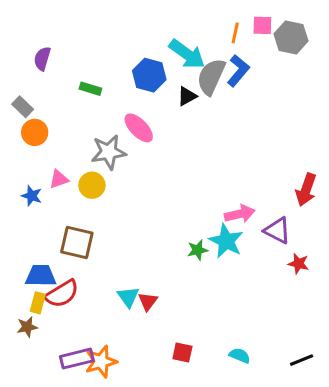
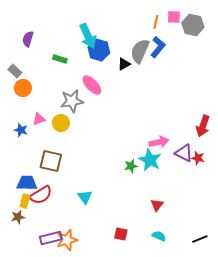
cyan arrow: (187, 54) -> (88, 36), moved, turned 30
red star: (299, 264) -> (198, 158), moved
red triangle: (148, 301) -> (157, 205), moved

